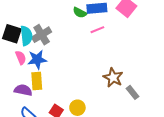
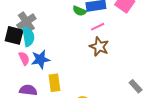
gray cross: (42, 35) -> (26, 22), moved
brown star: (113, 78) -> (99, 47), moved
yellow rectangle: (37, 81) -> (54, 83), moved

